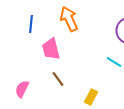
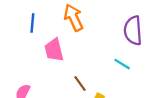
brown line: (58, 79) -> (80, 84), moved

